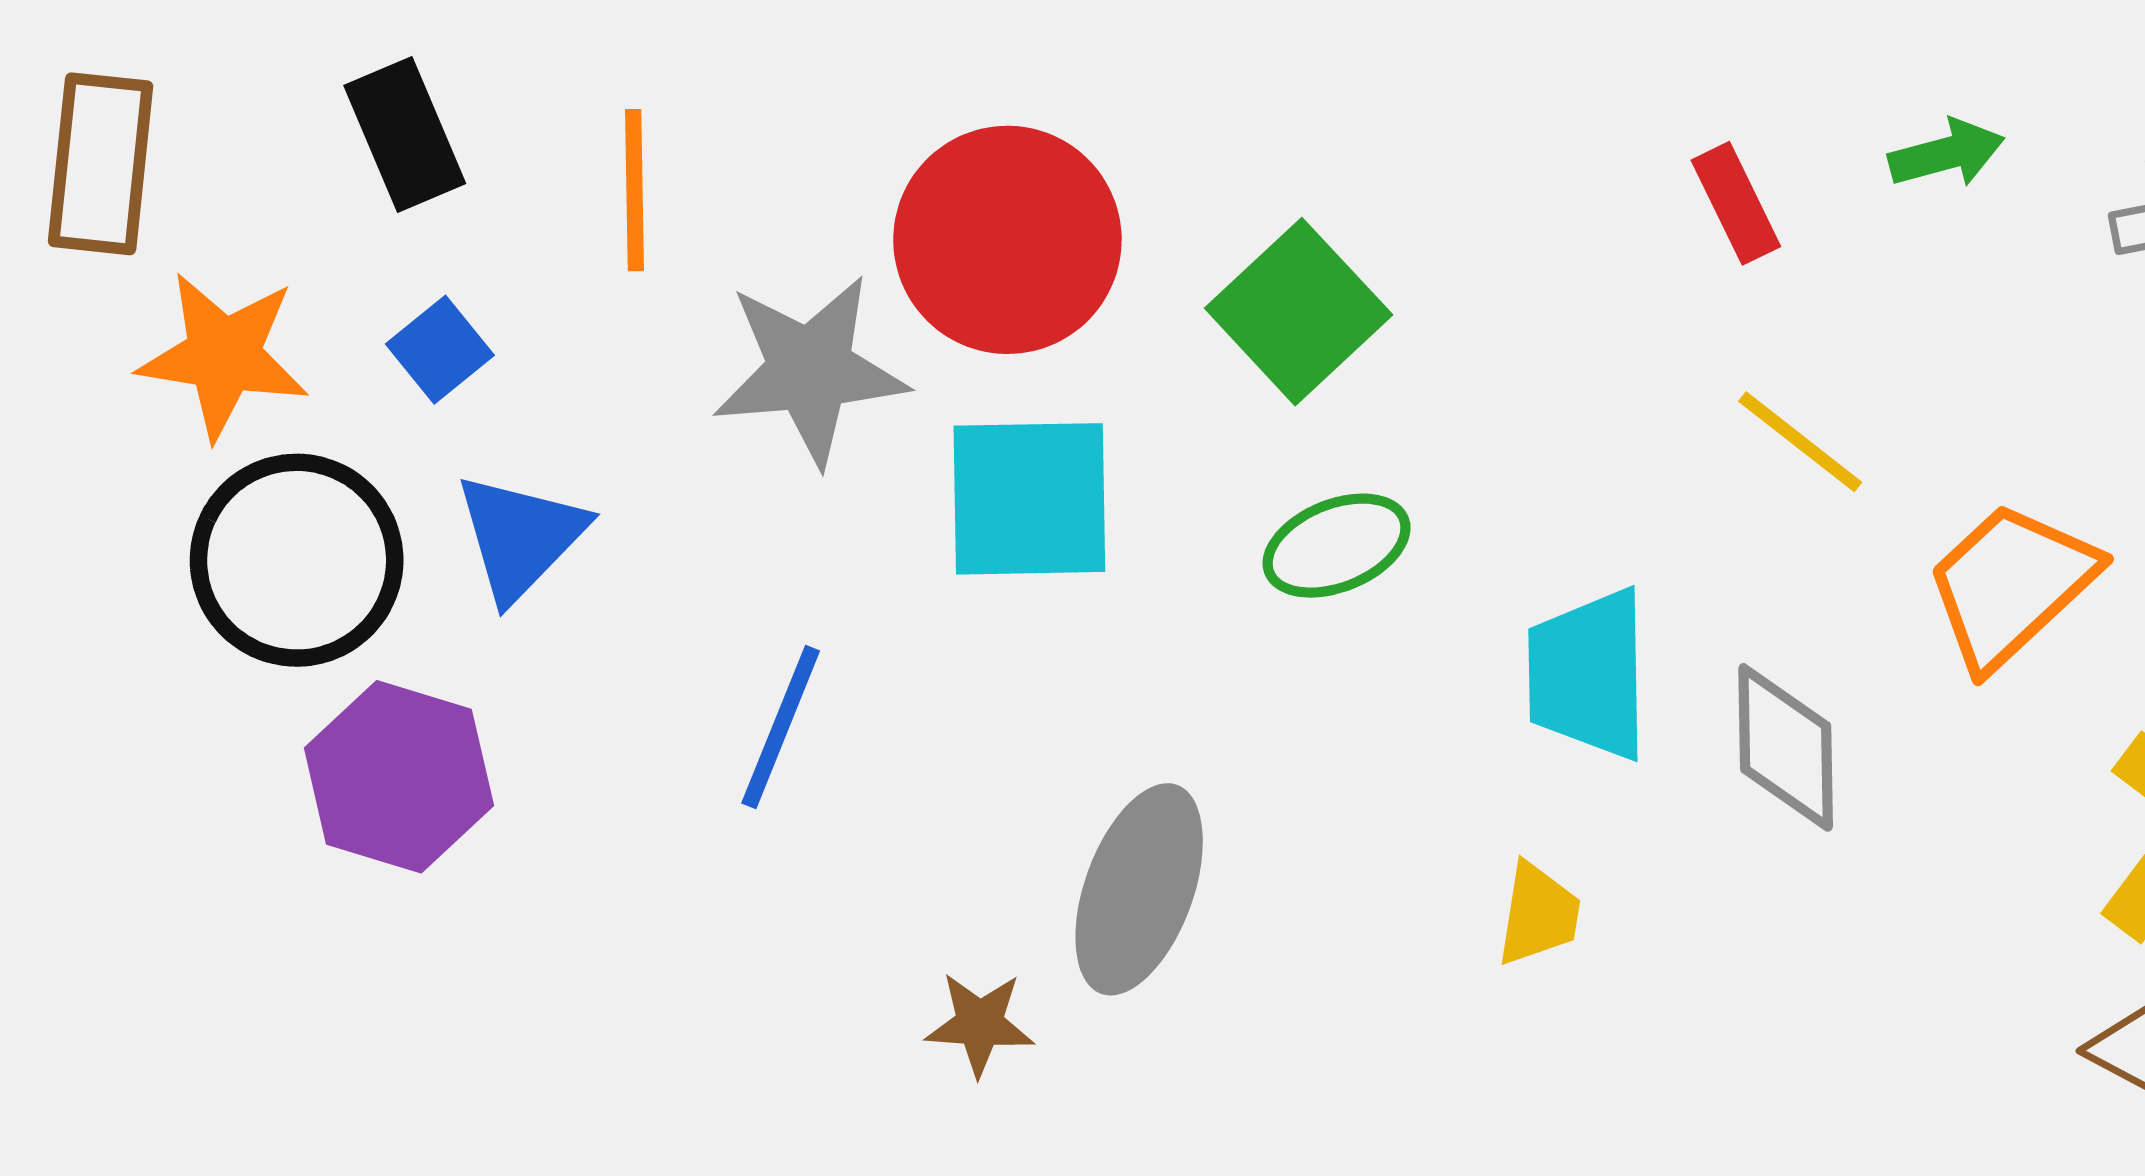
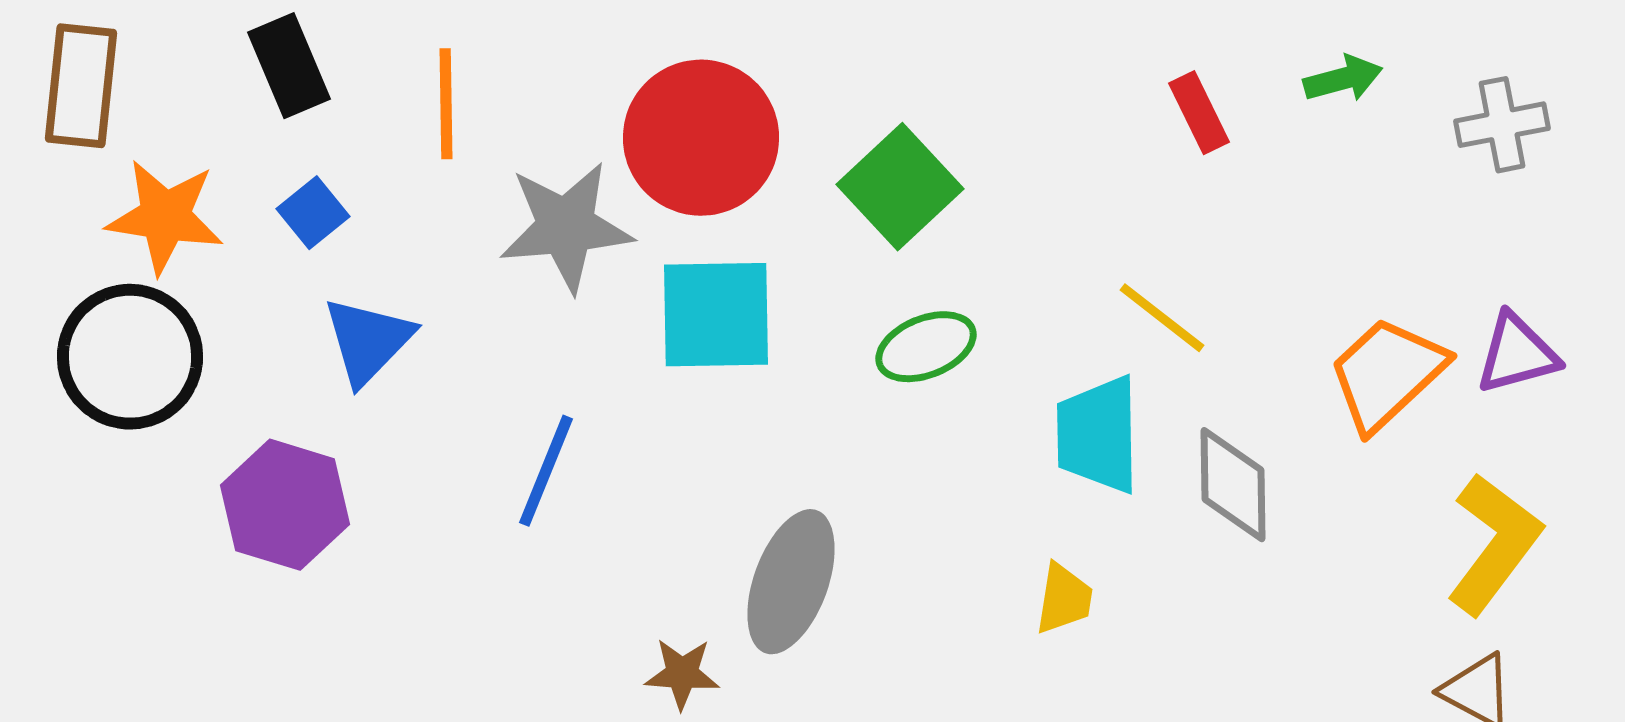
yellow line: (1800, 442) -> (1162, 318), moved
black circle: (297, 560) -> (130, 357), moved

